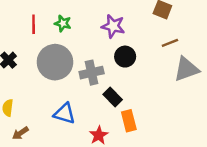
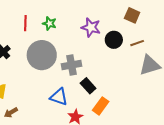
black circle: (125, 57) -> (114, 40), moved
blue triangle: (65, 113) -> (59, 97), moved
orange rectangle: (129, 121) -> (101, 106), turned 48

